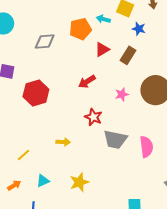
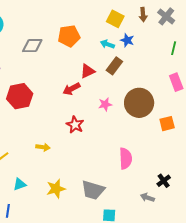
cyan arrow: (103, 19) -> (107, 44), moved
red triangle: (102, 49) -> (88, 71), moved
gray trapezoid: (115, 140) -> (93, 190), moved

